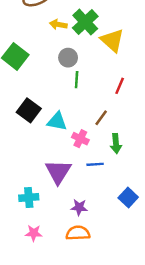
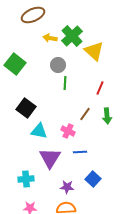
cyan triangle: (57, 121) -> (39, 131), moved
green arrow: (116, 144) -> (107, 116), moved
blue square: (128, 197) -> (93, 179), moved

